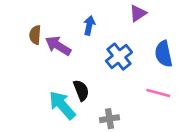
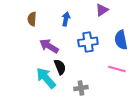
brown semicircle: (35, 35) -> (32, 19), moved
purple arrow: (58, 46) -> (49, 46), moved
blue cross: (119, 57) -> (88, 42), turned 30

